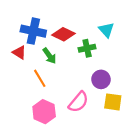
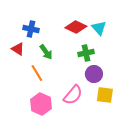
blue cross: (33, 31) -> (31, 29), size x0.7
red diamond: (63, 34) -> (76, 27), moved
green cross: (87, 48) -> (86, 53), moved

